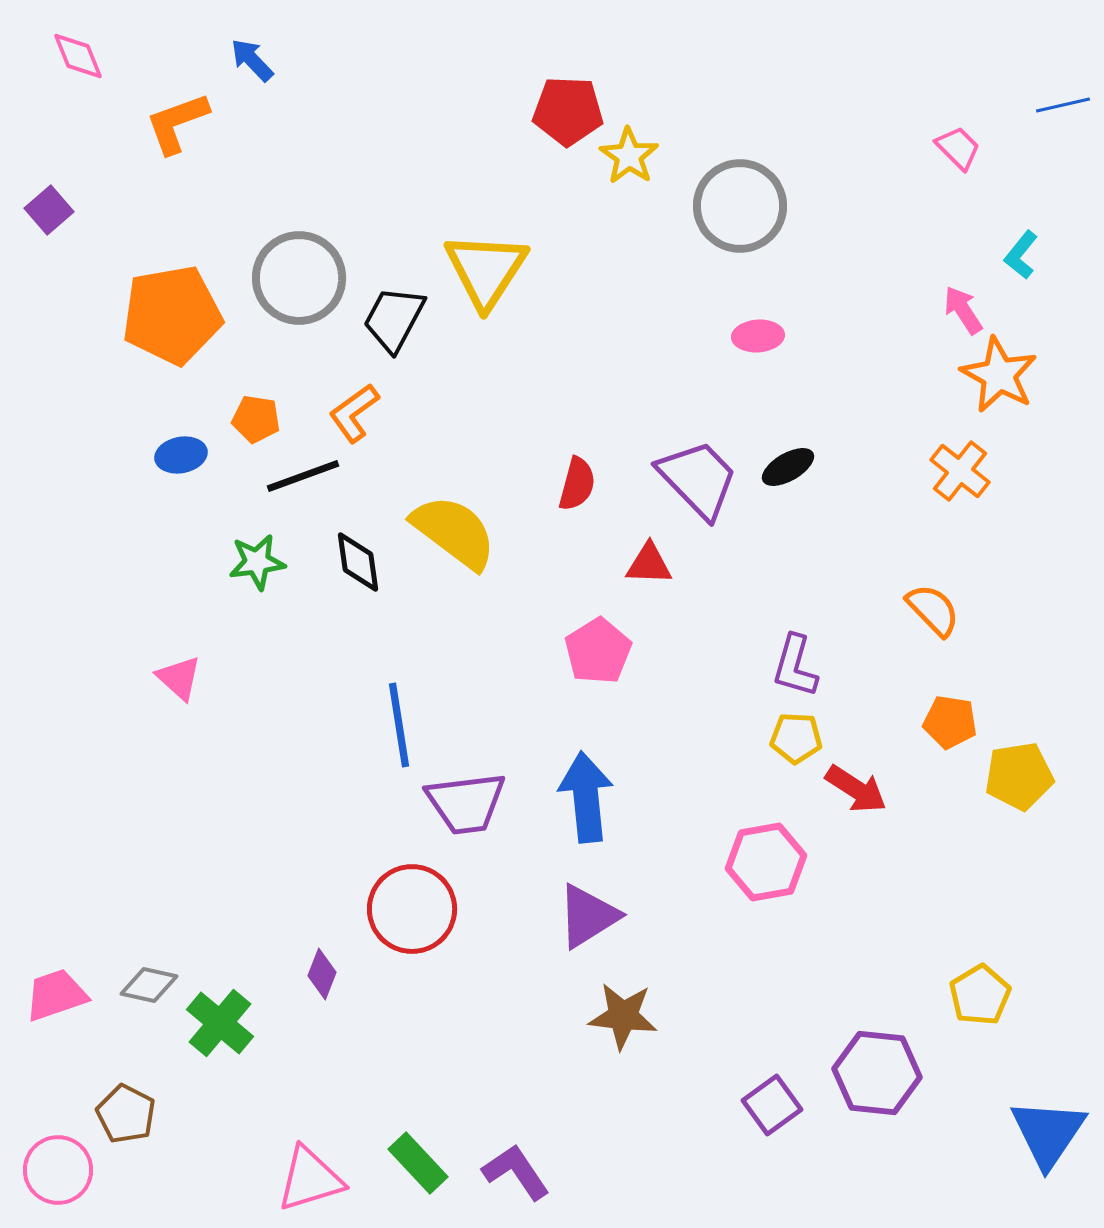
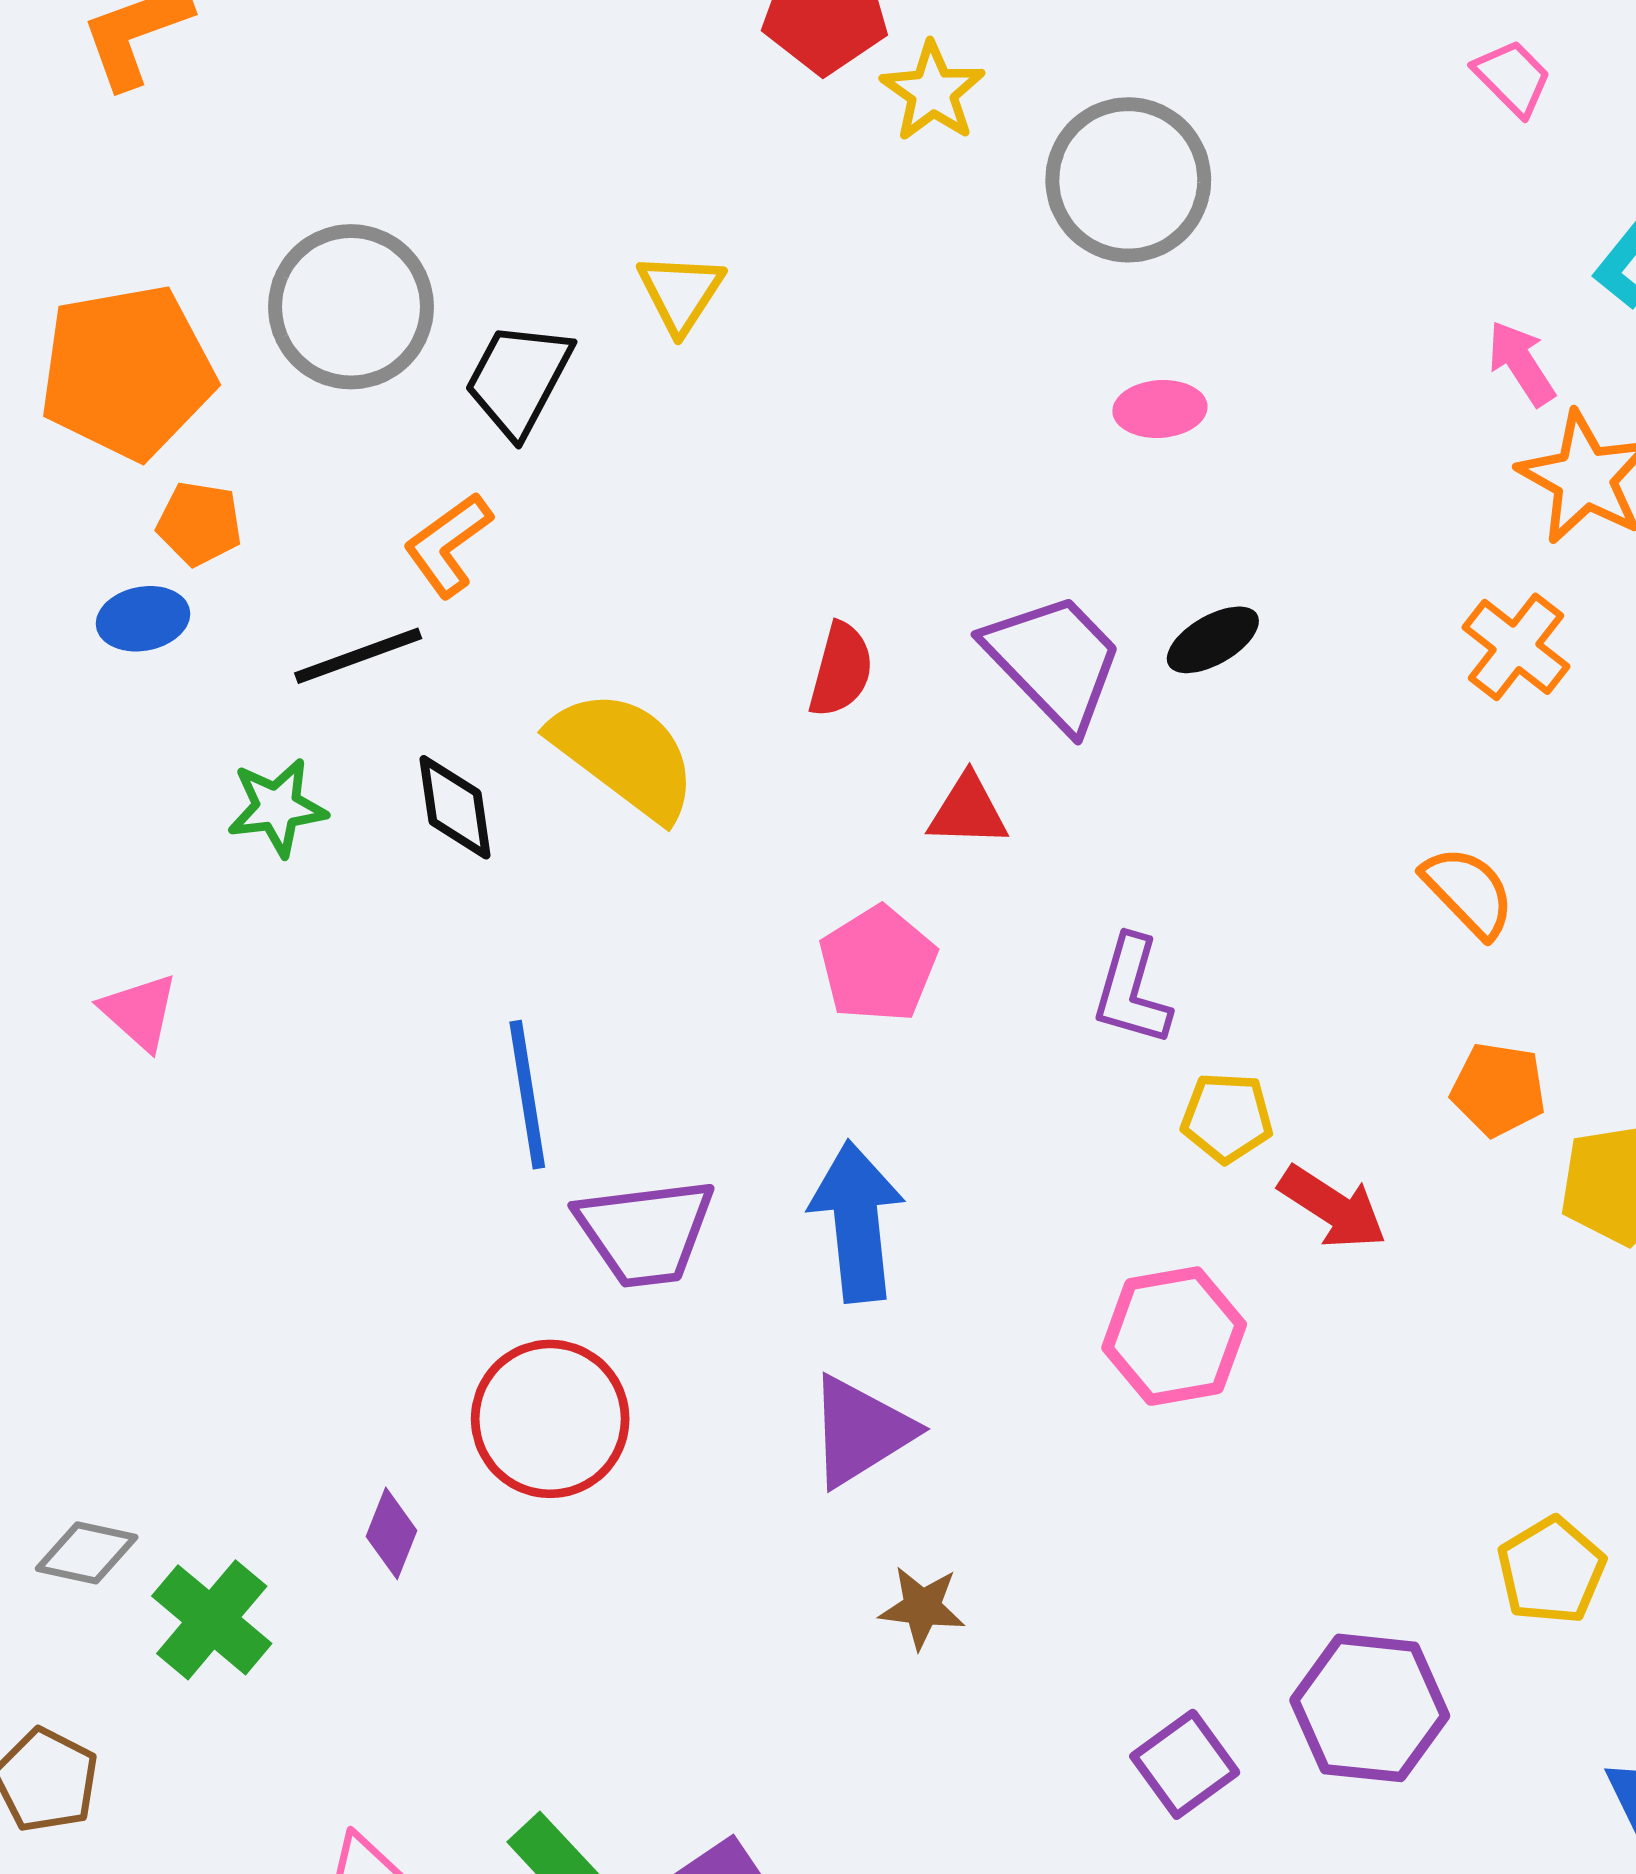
yellow triangle: (486, 270) -> (681, 293), size x0.6
orange pentagon: (256, 419) -> (199, 524), moved
purple L-shape: (795, 666) -> (1132, 991), moved
brown star: (623, 1016) -> (922, 1607), size x0.7

